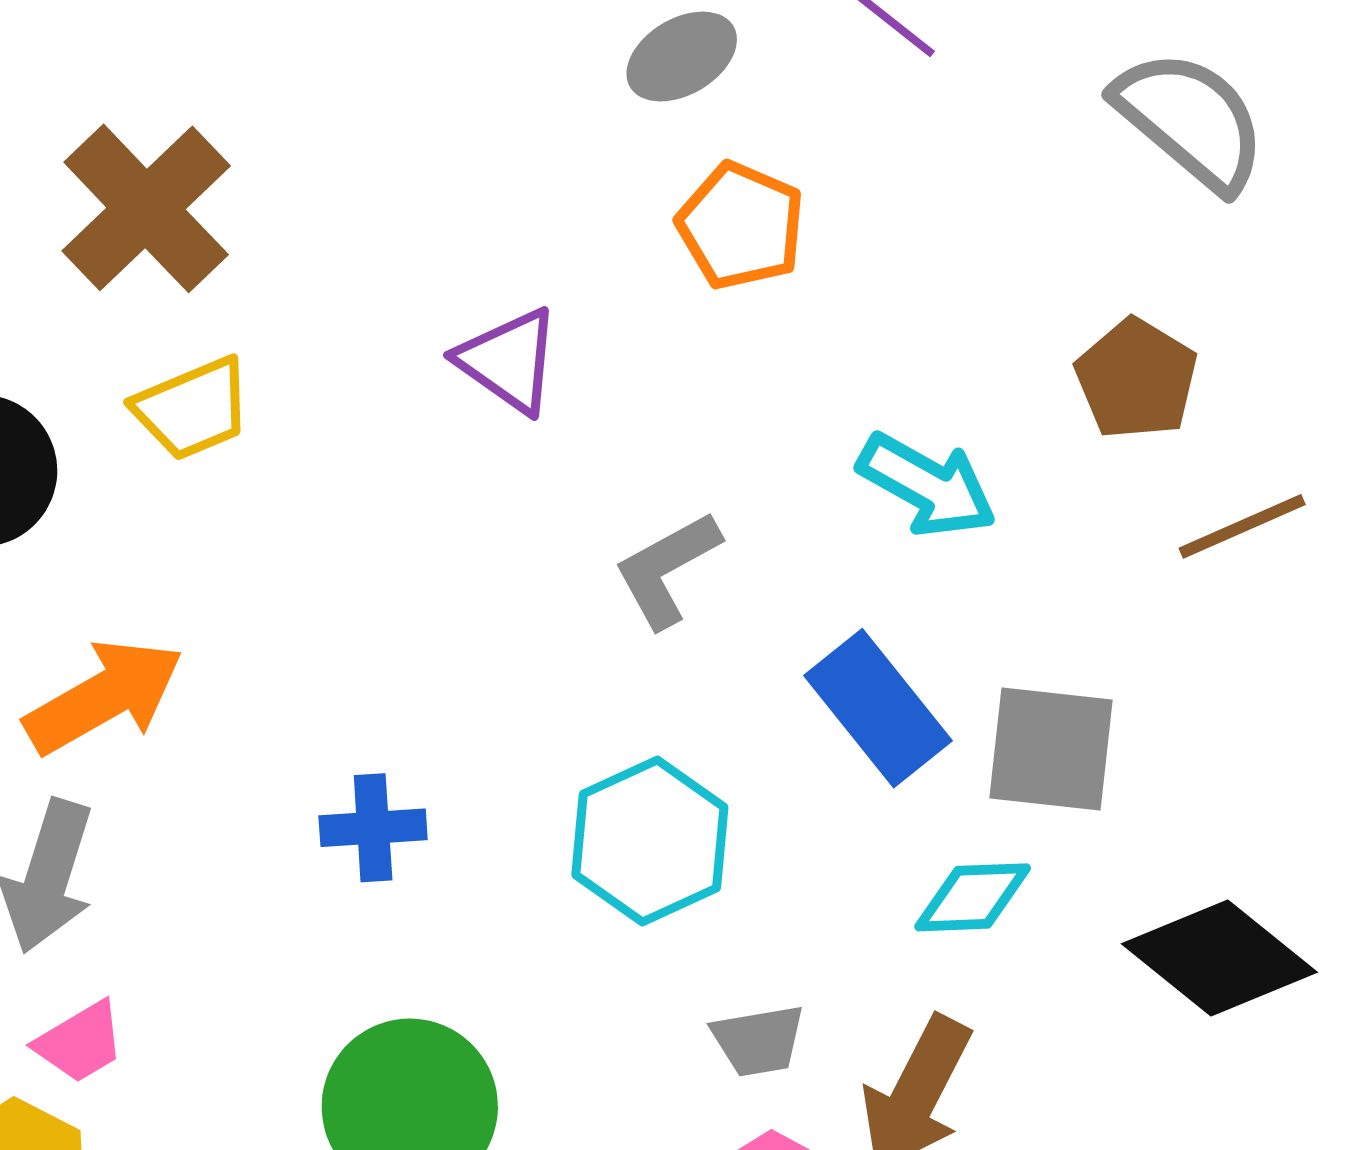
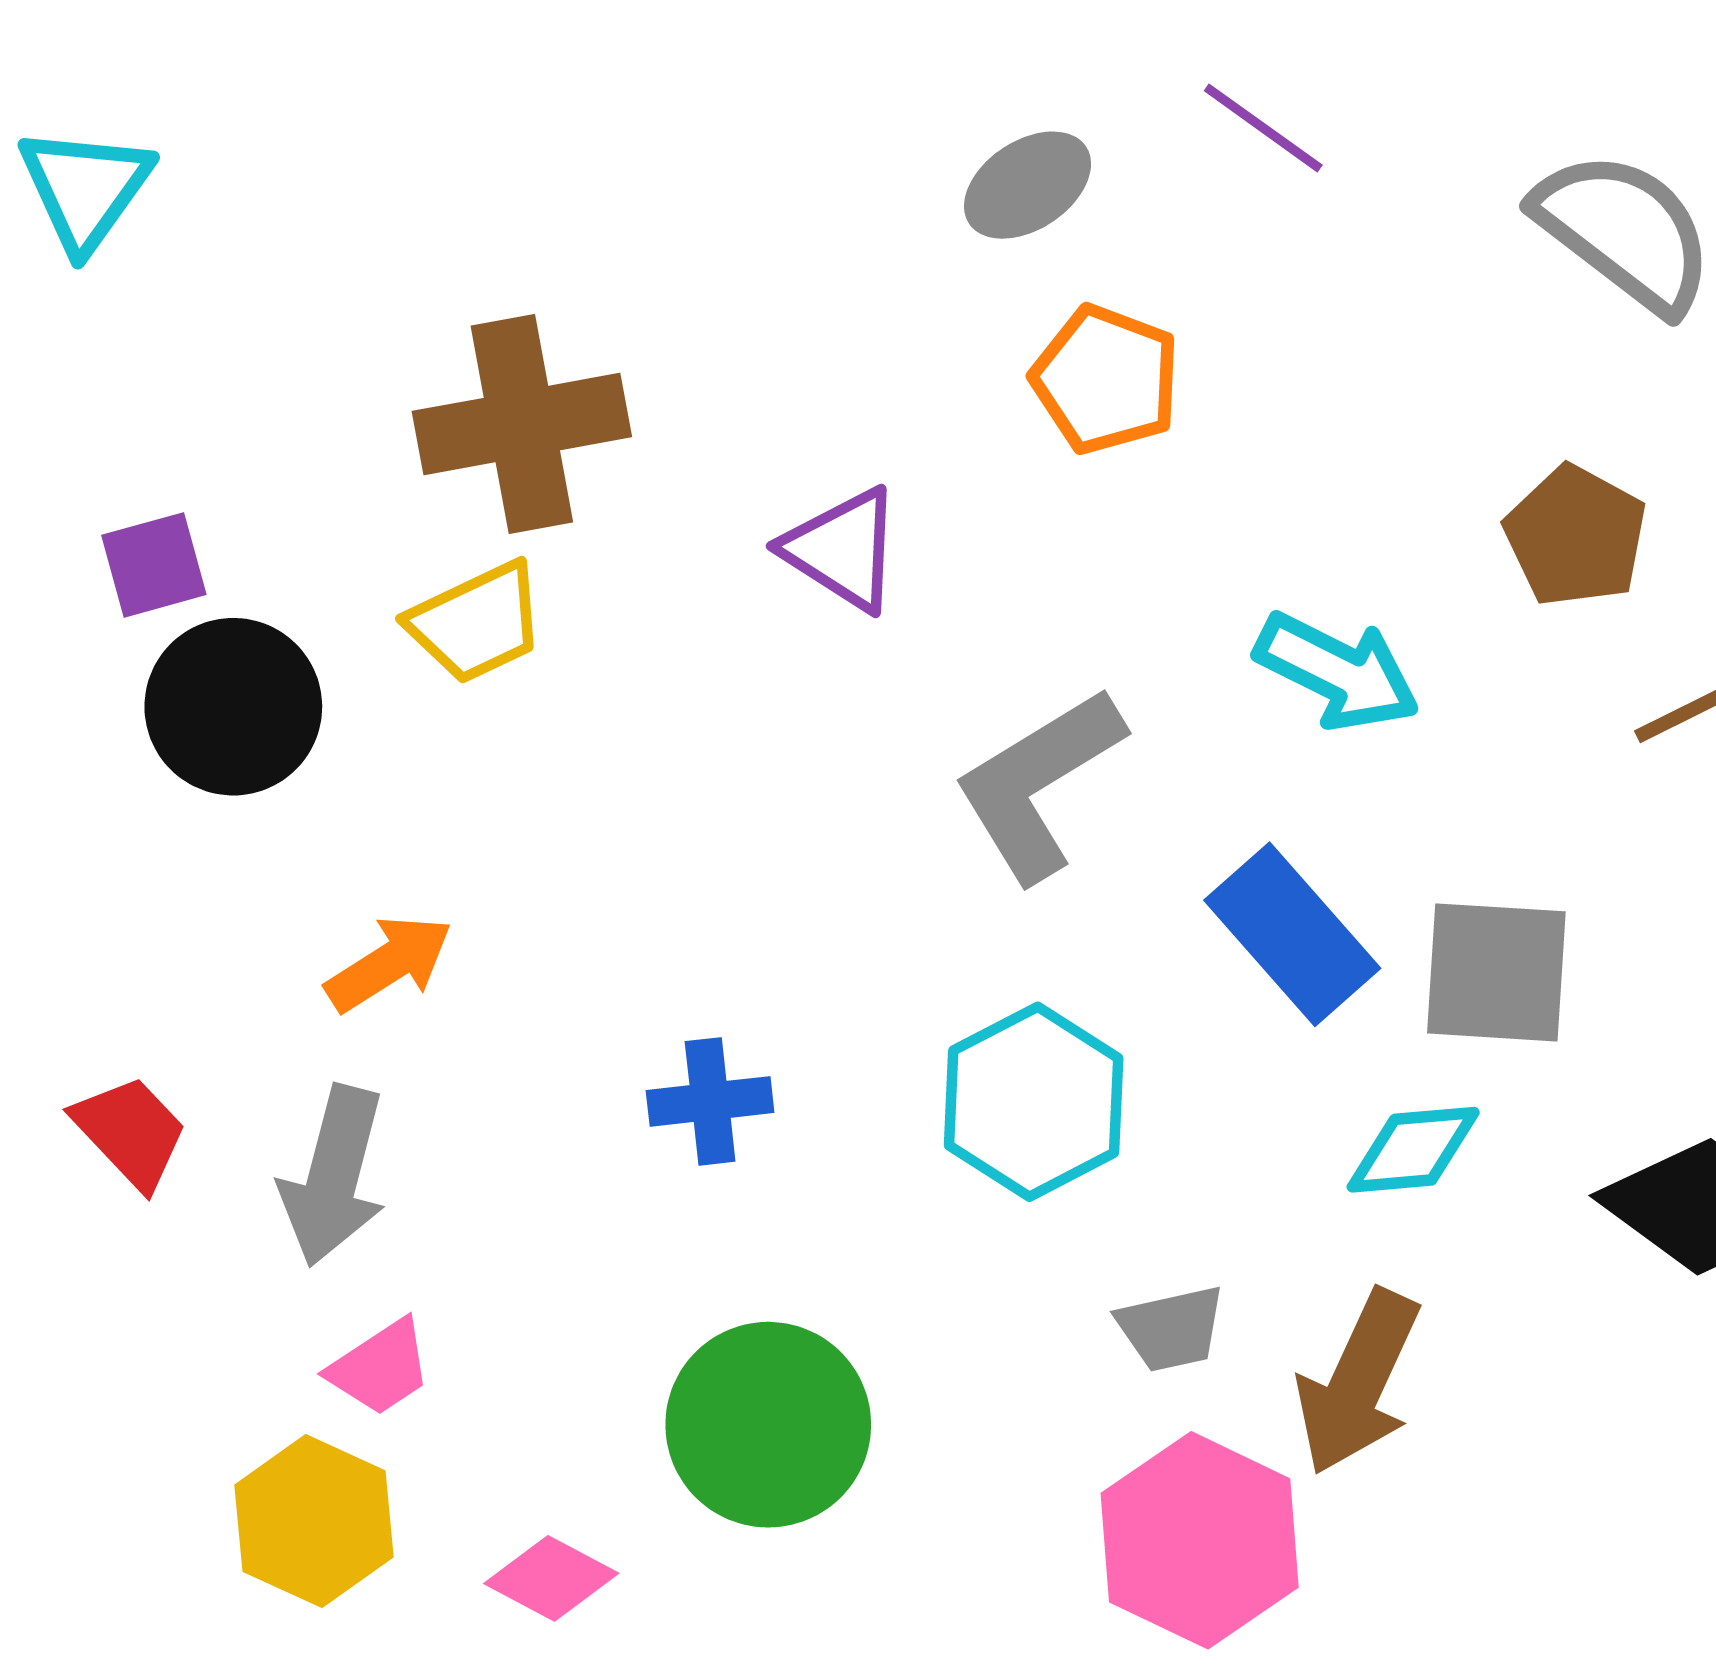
brown cross: (146, 208) -> (522, 424), moved, turned 36
gray L-shape: (667, 569) -> (1039, 784), size x1.4
orange arrow: (104, 697) -> (389, 963), size x0.7

